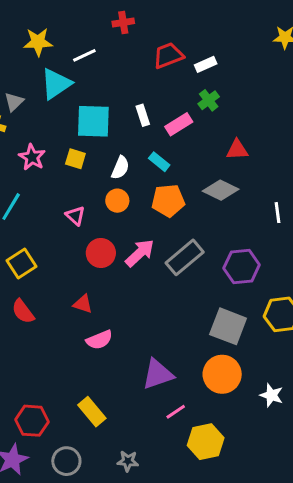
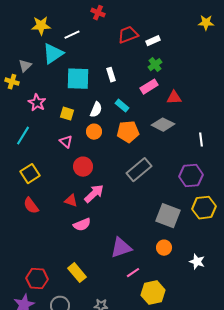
red cross: (123, 22) -> (98, 13), turned 32
pink rectangle: (179, 124) -> (149, 87), moved
yellow square: (75, 159) -> (67, 114), moved
pink arrow: (140, 253) -> (94, 194), moved
purple hexagon: (242, 266) -> (191, 176), moved
orange circle: (222, 374) -> (164, 248), size x0.6

